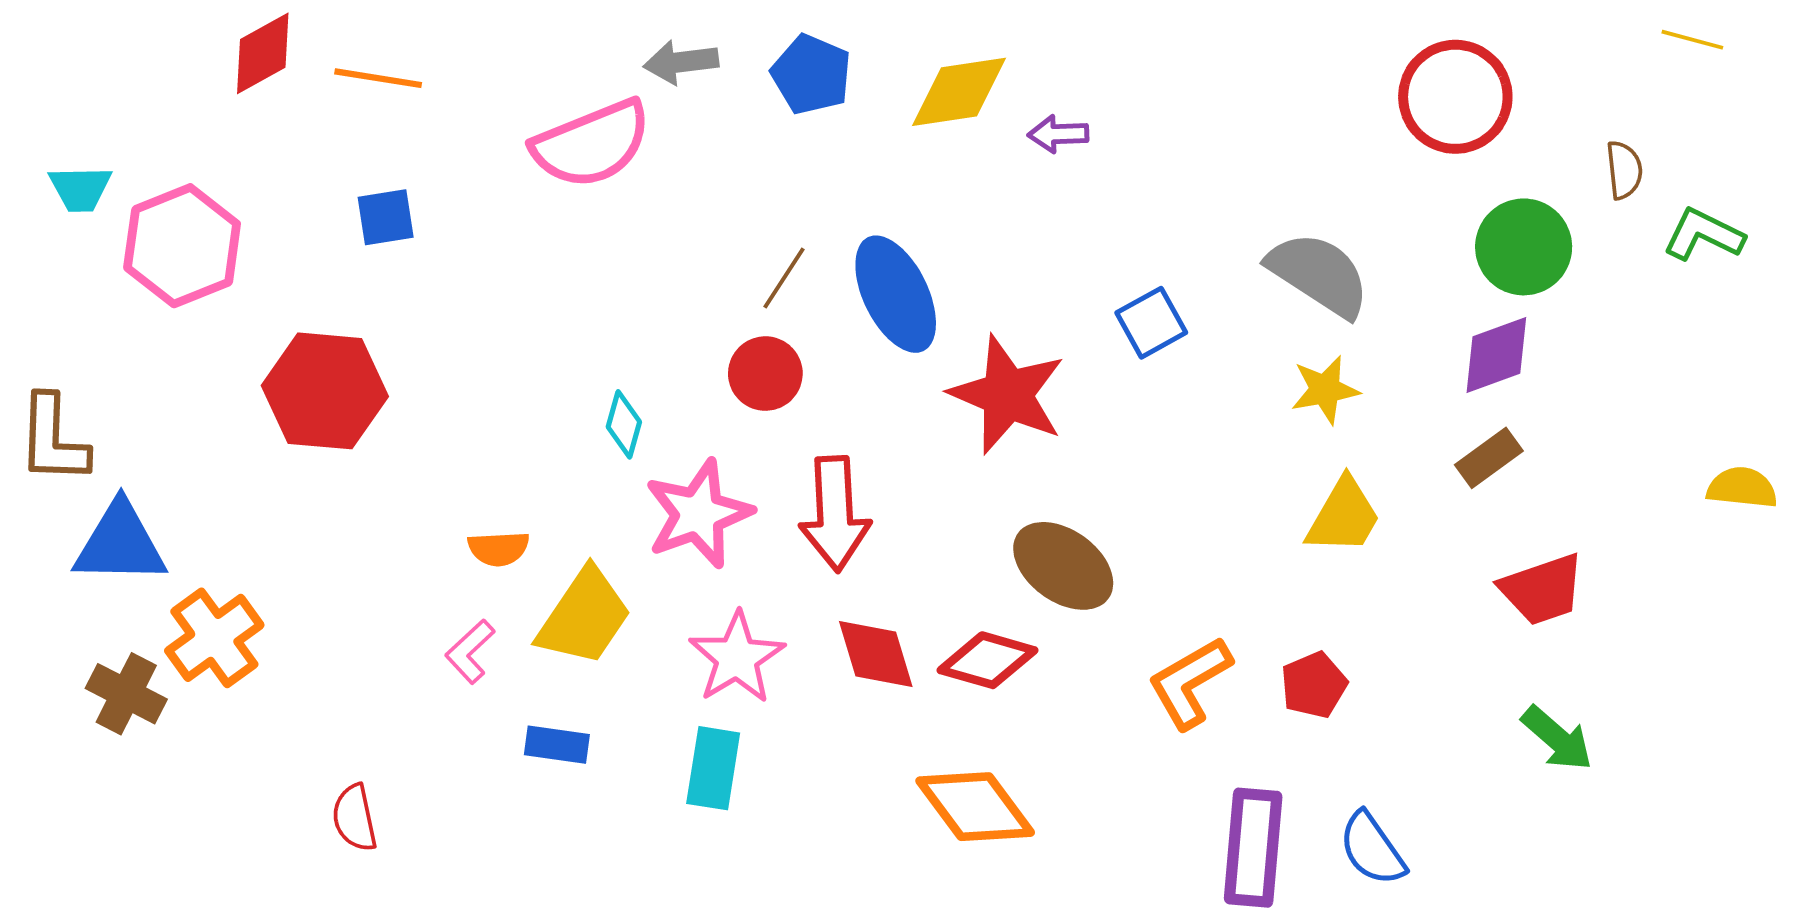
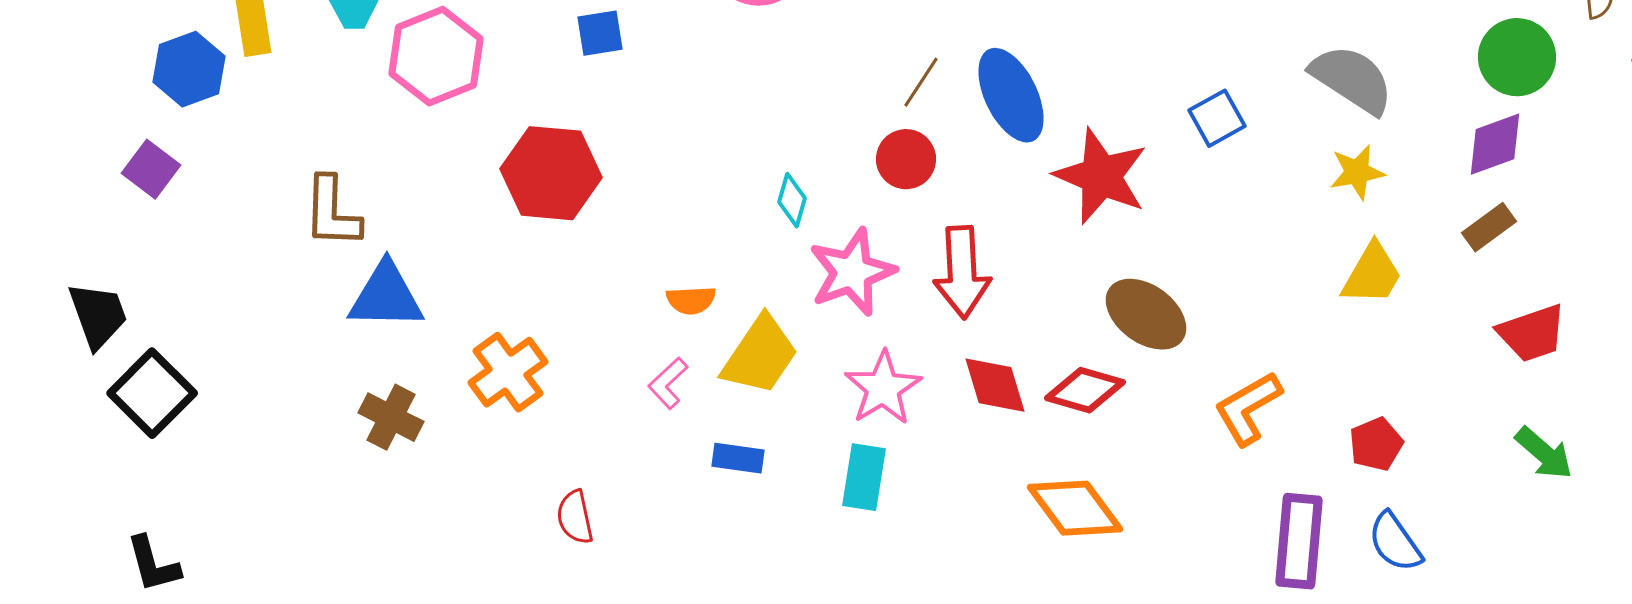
orange cross: (214, 638) -> (508, 372), moved
red pentagon: (1314, 685) -> (1376, 444), moved

